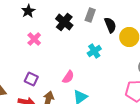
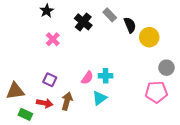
gray rectangle: (90, 15) -> (110, 15), turned -64
cyan cross: (94, 51) -> (106, 76), moved, turned 32

